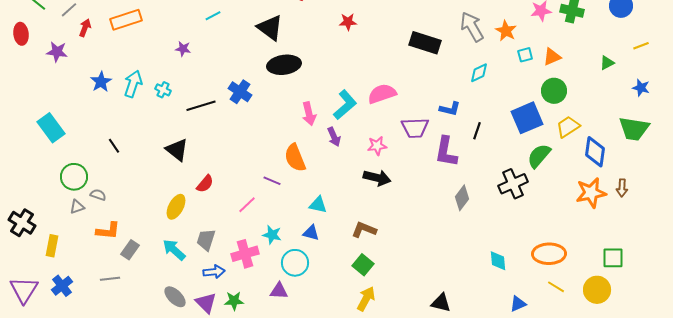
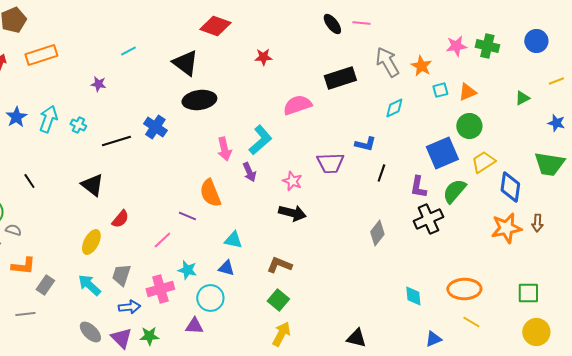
black rectangle: (425, 43) -> (340, 78), turned -36
pink semicircle: (382, 94) -> (297, 105), moved
black line: (477, 131) -> (381, 173), moved
pink star: (377, 146) -> (292, 181), turned 30
purple L-shape: (446, 152) -> (418, 187), moved, size x0.7
yellow circle: (597, 290) -> (536, 332), moved

